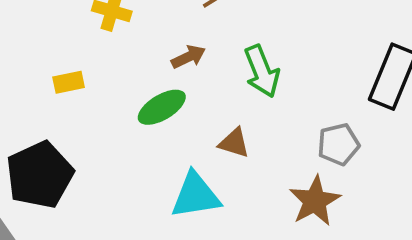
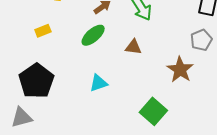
gray pentagon: (338, 144) -> (201, 40), moved
cyan triangle: (196, 195) -> (99, 83), moved, size x0.7

